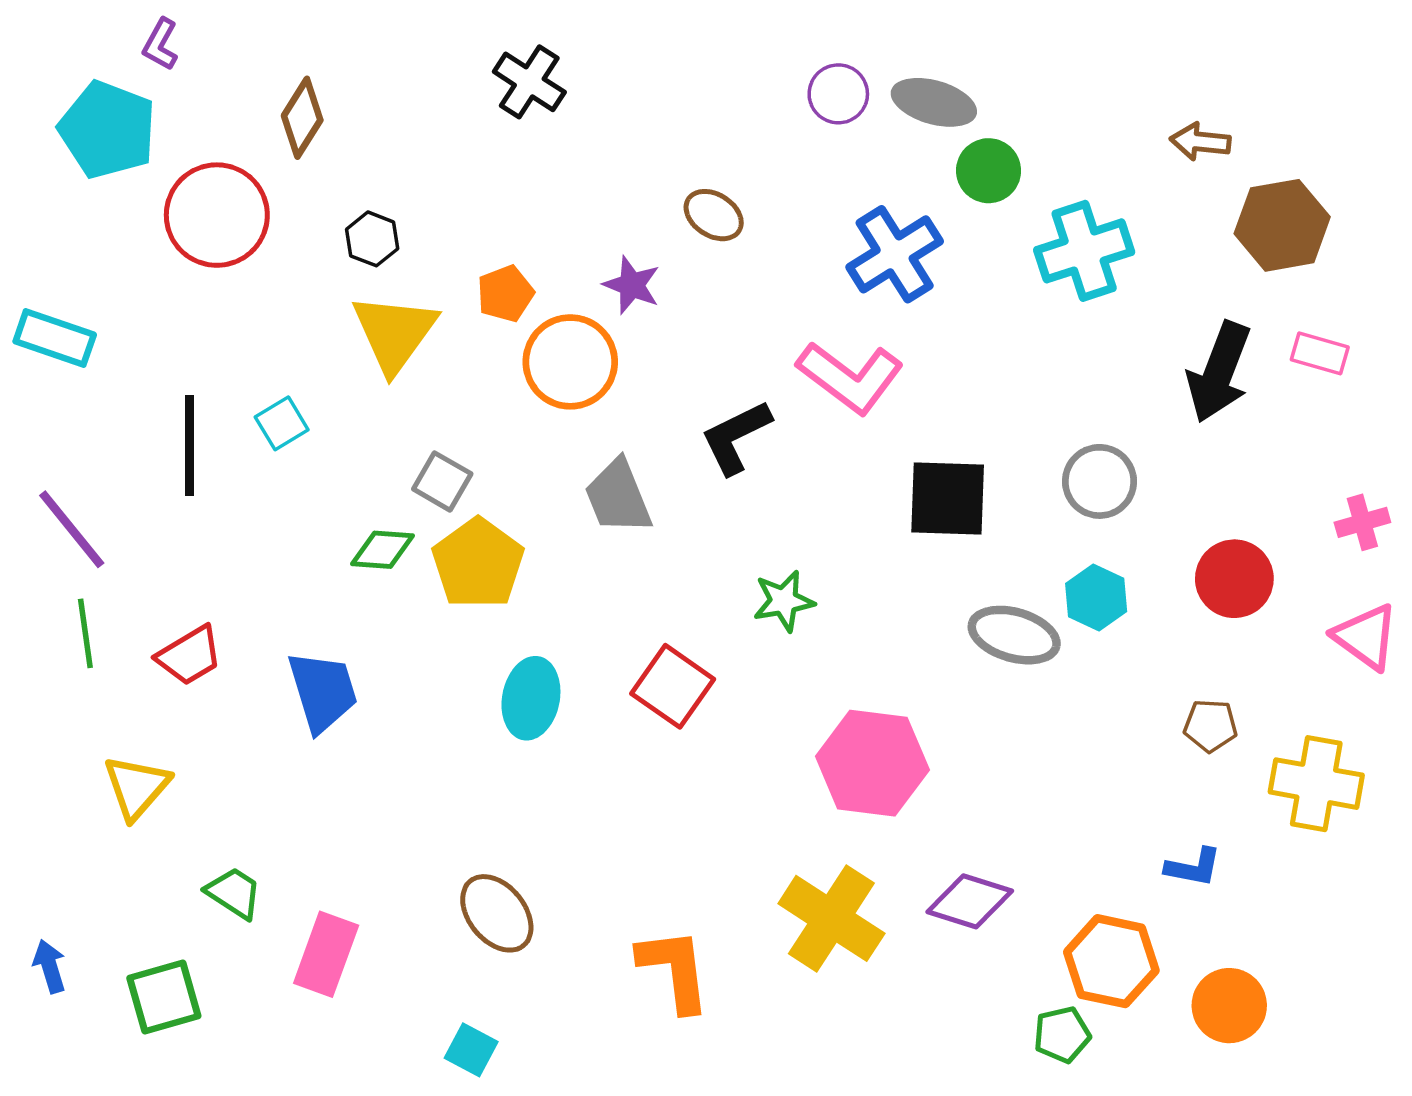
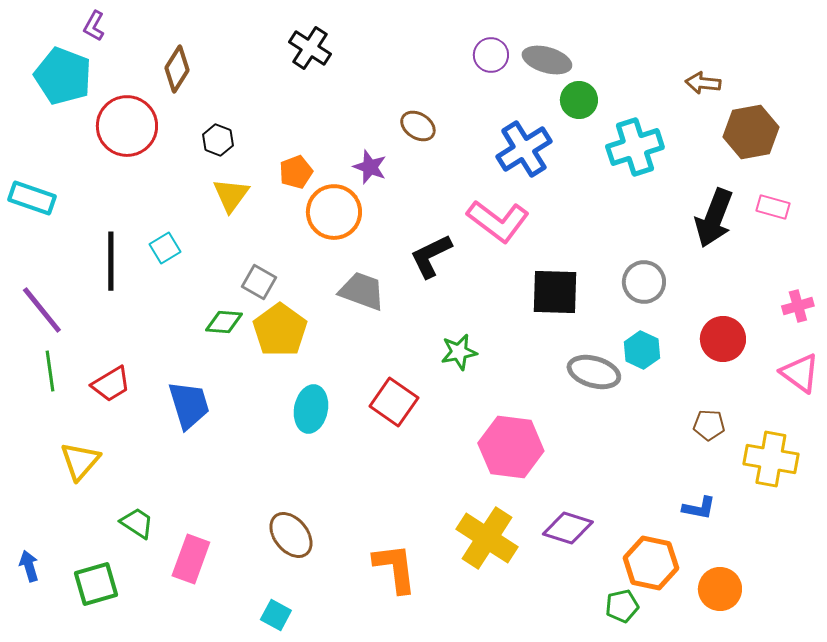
yellow triangle: (394, 333) -> (231, 195), size x0.7
gray trapezoid: (618, 497) -> (362, 291), turned 132

